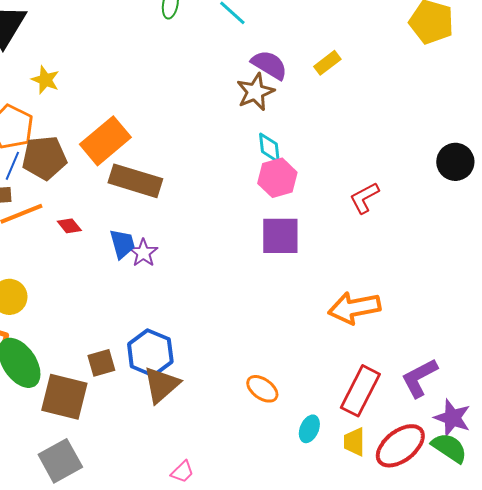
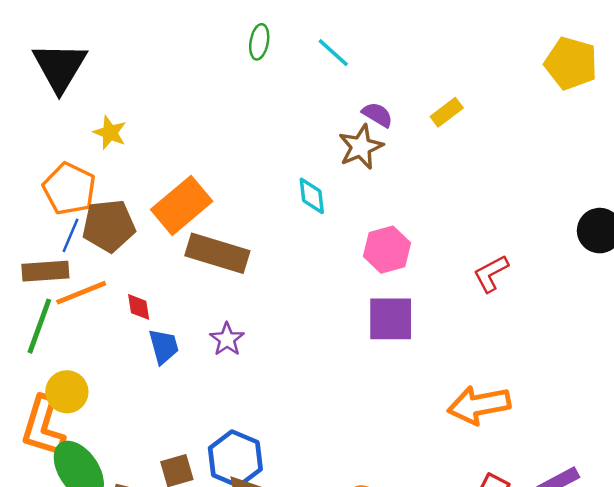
purple semicircle: (269, 65) -> (377, 115), size x0.7
cyan diamond: (269, 148) -> (312, 196), moved
red diamond: (69, 226) -> (139, 307), turned 30
blue trapezoid: (122, 244) -> (164, 346), moved

